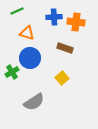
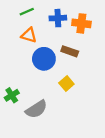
green line: (17, 11) -> (27, 12), moved
blue circle: (30, 58) -> (44, 59), moved
green cross: (12, 72) -> (12, 95), moved

